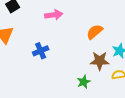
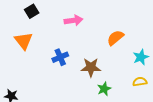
brown star: (100, 61) -> (91, 67), moved

